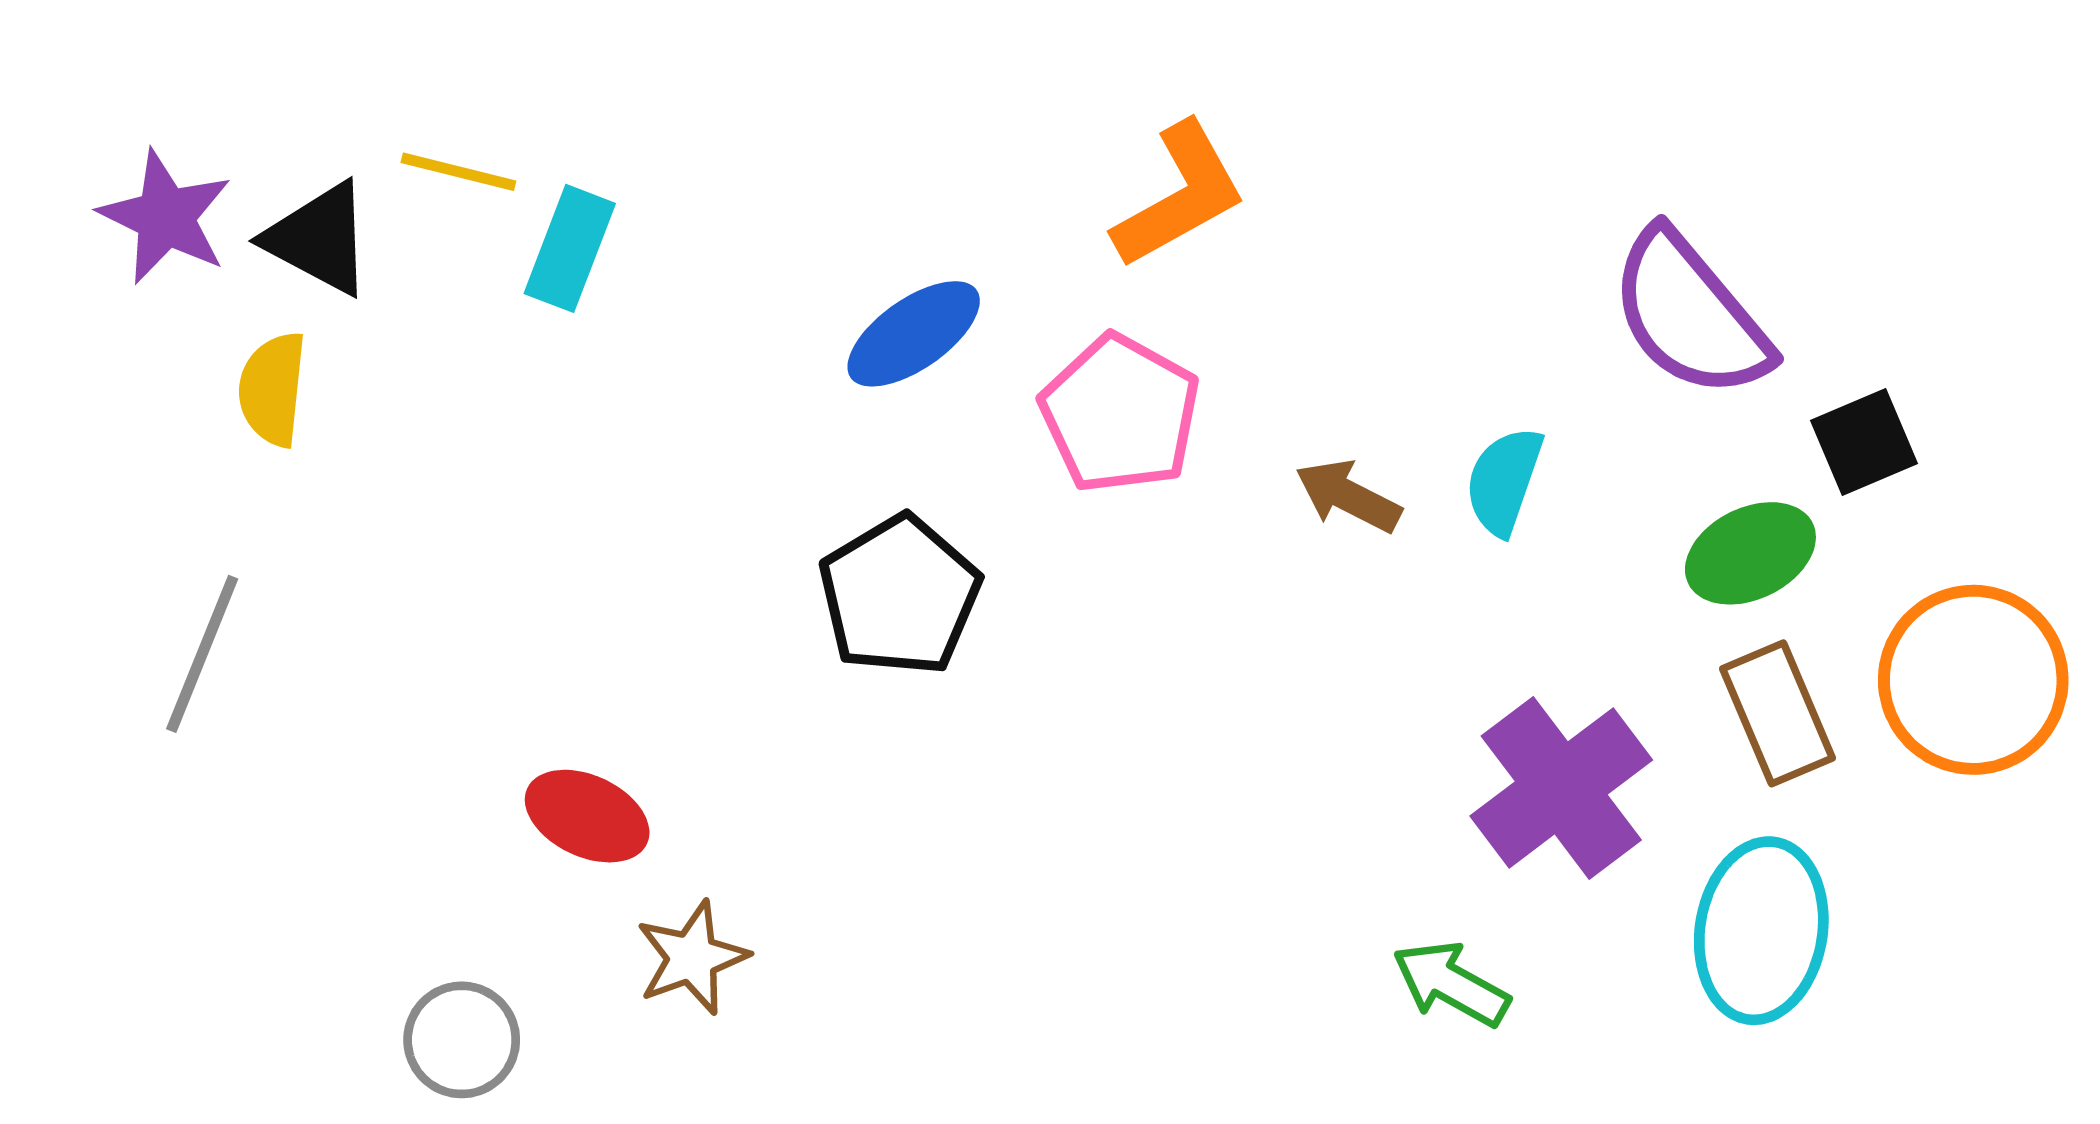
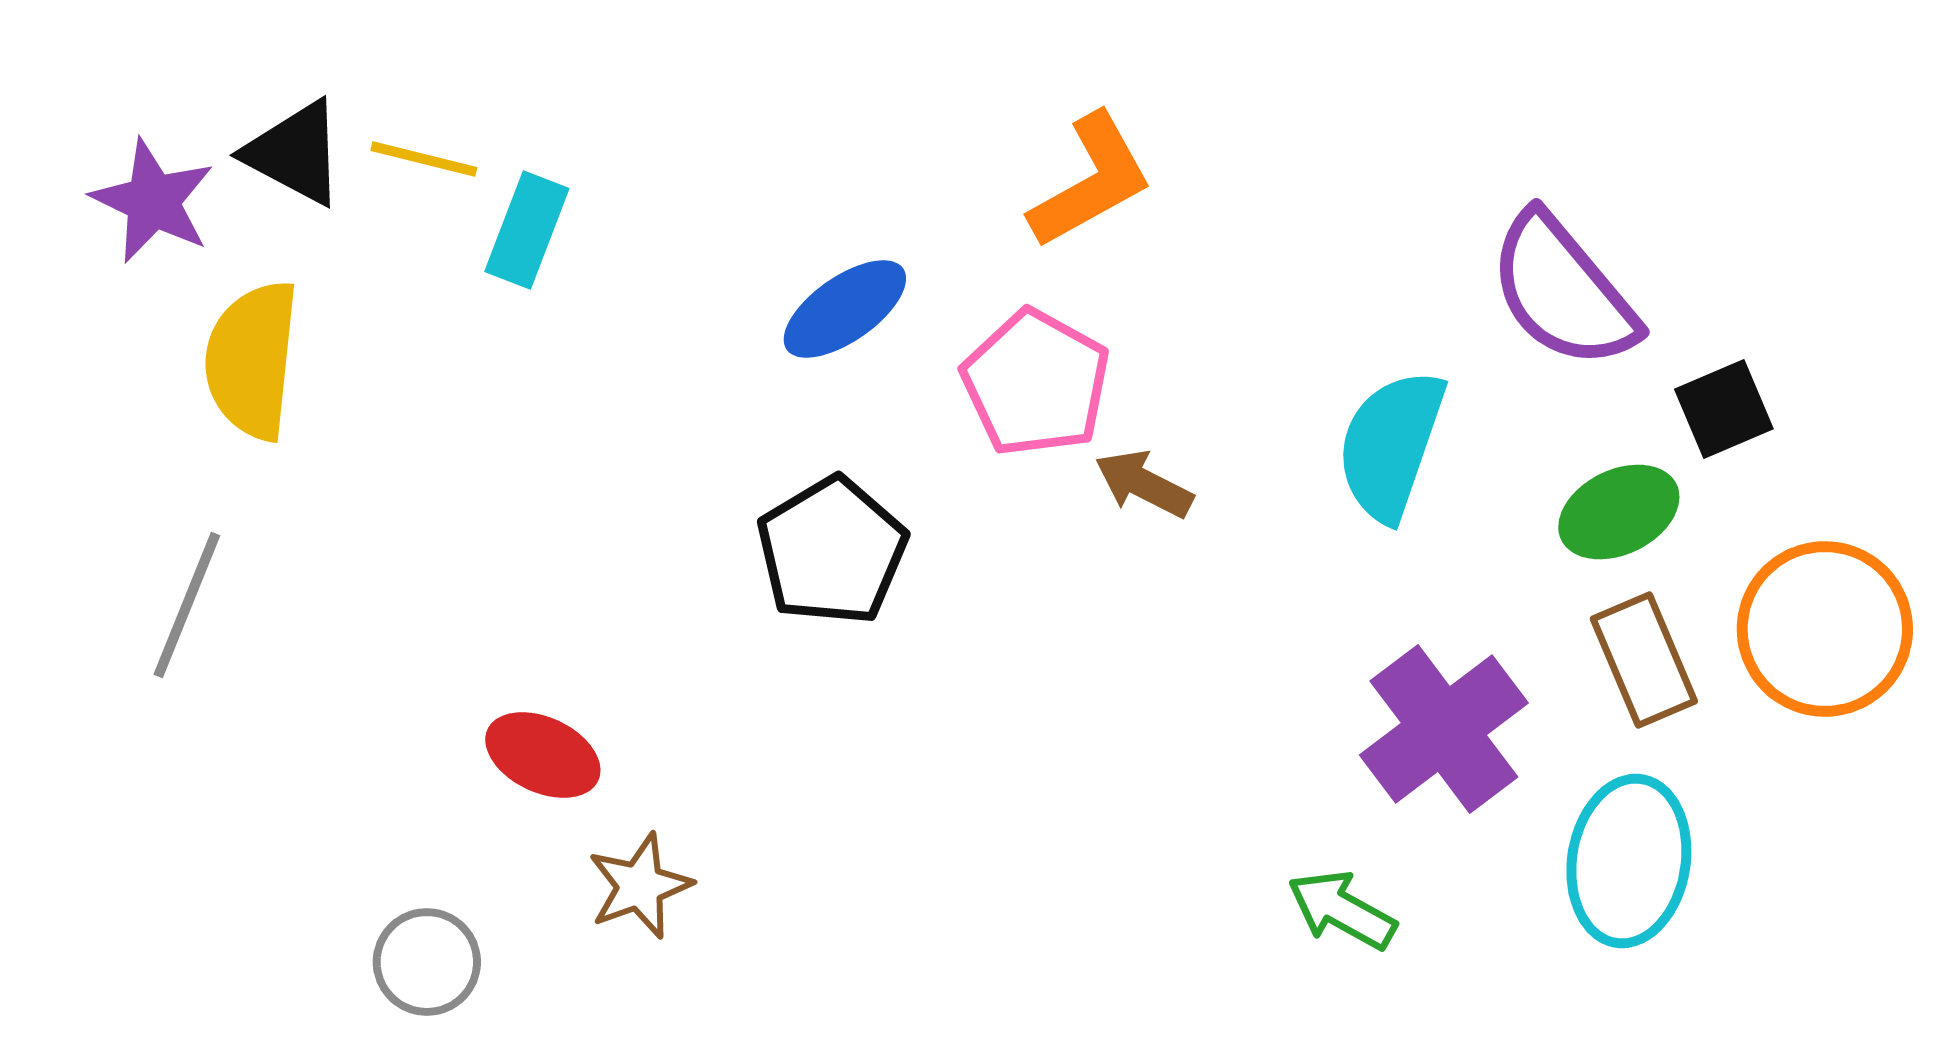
black triangle: (319, 239) -> (295, 153), moved
yellow semicircle: (272, 389) -> (252, 360), size x1.5
cyan semicircle: (1504, 481) -> (1391, 445), size x1.5
brown arrow: (1348, 496) -> (1144, 484), moved

